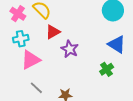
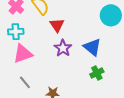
red triangle: (53, 32) -> (57, 25), moved, turned -42
blue triangle: (117, 44) -> (92, 47), moved

